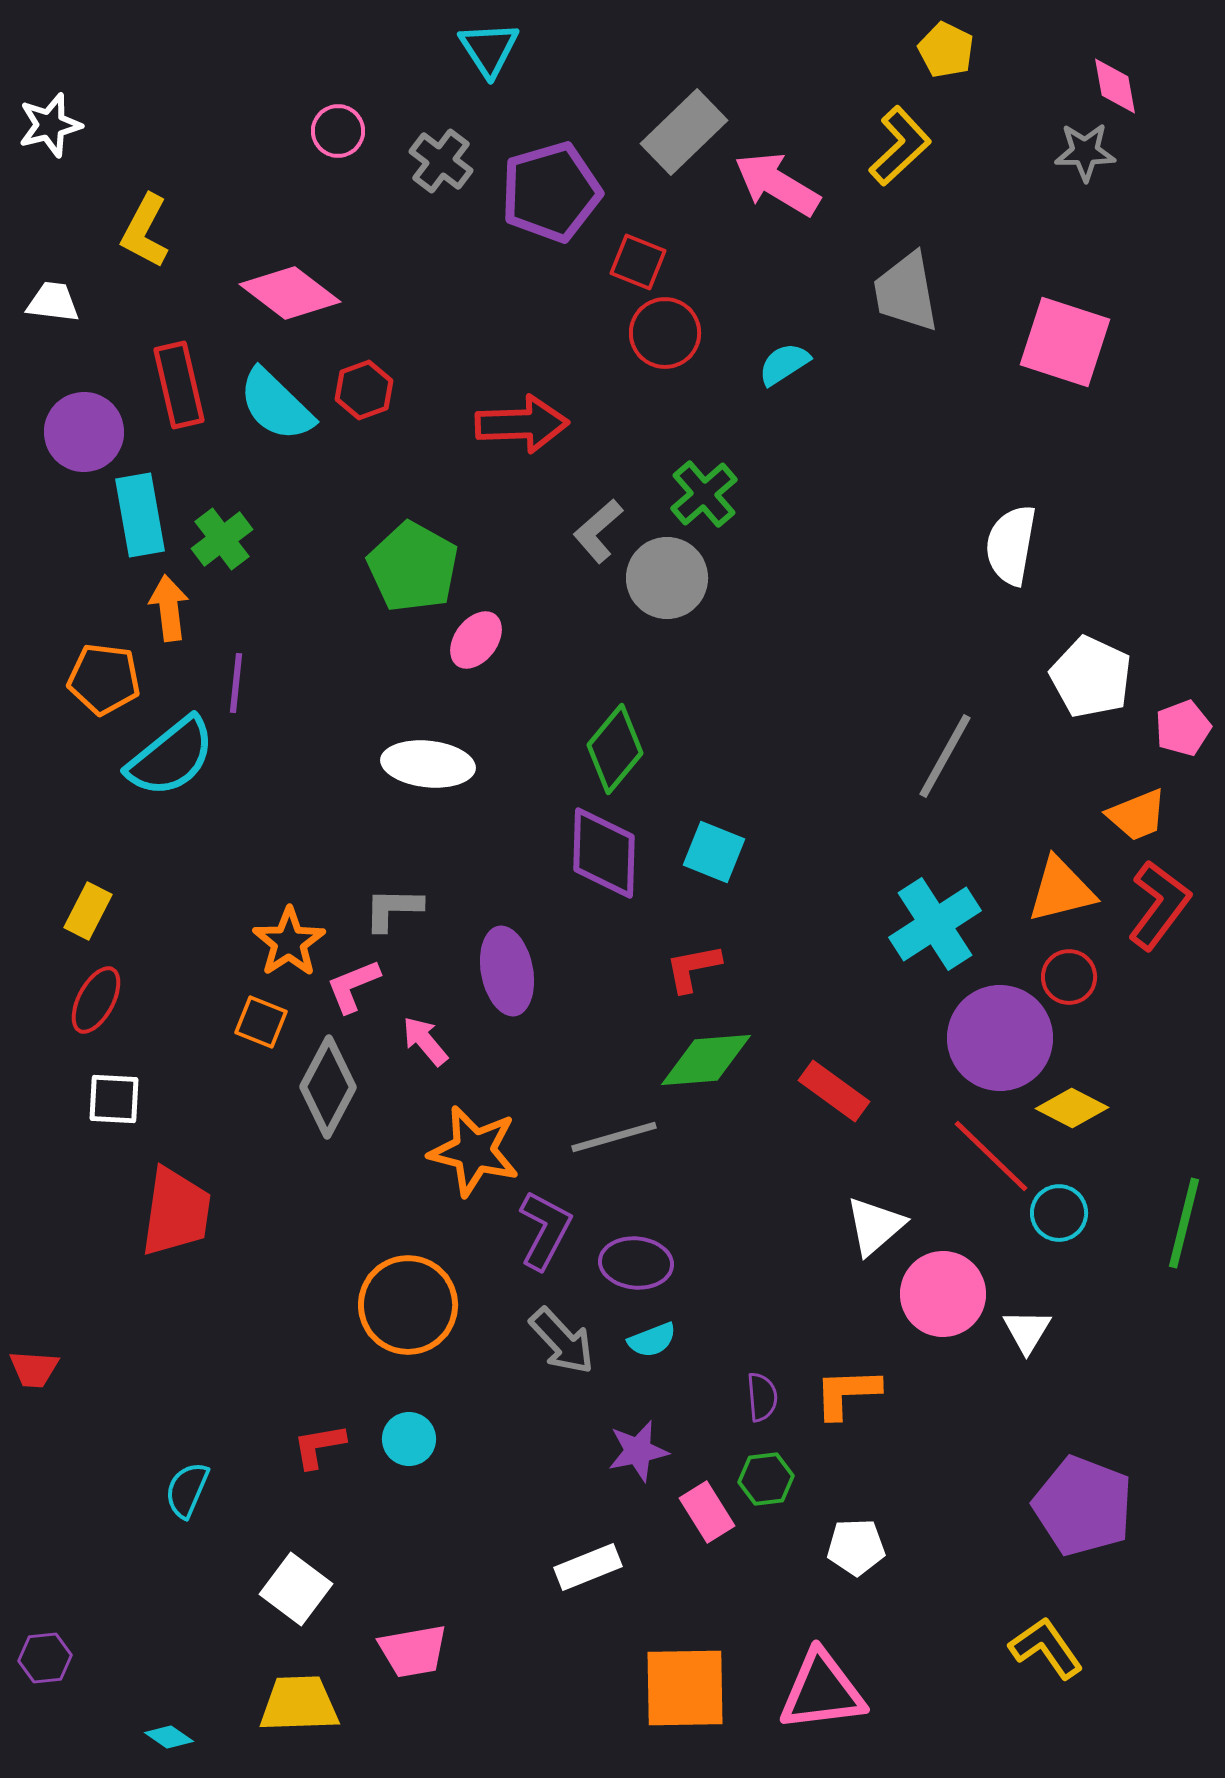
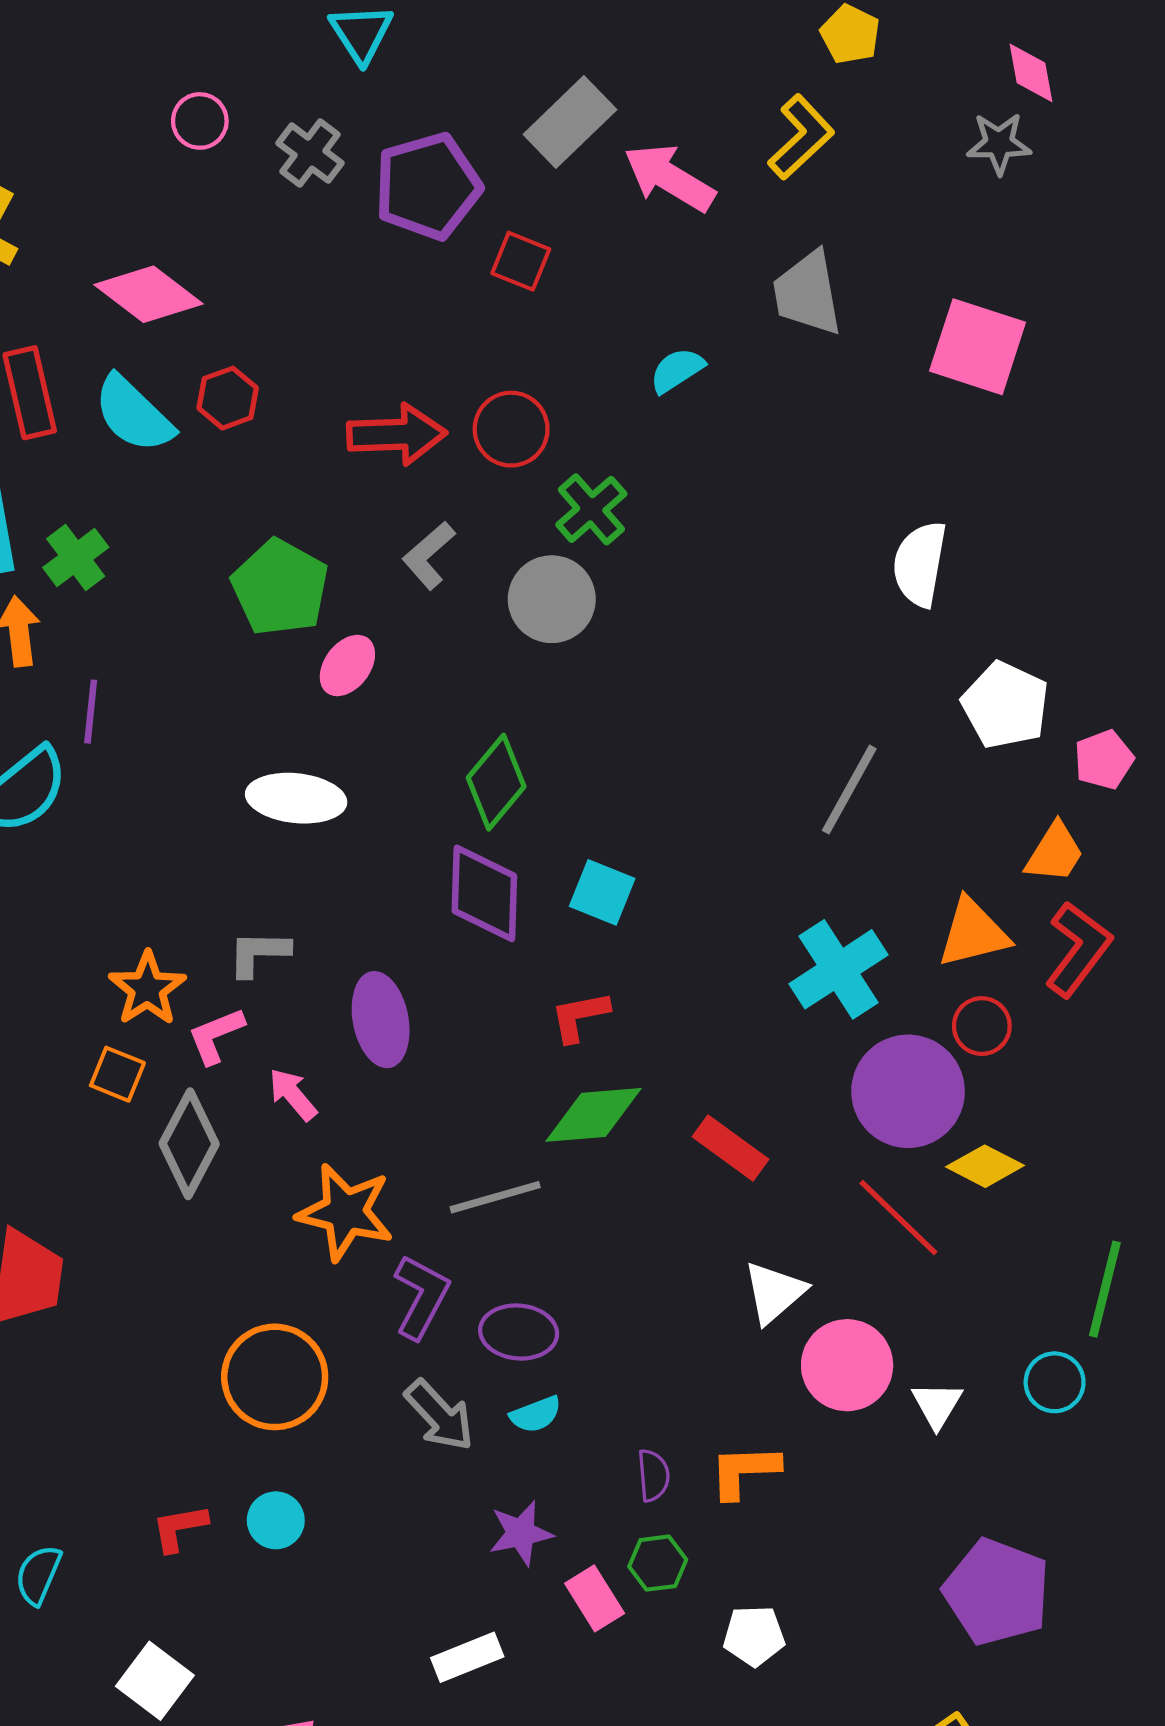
red circle: (665, 333) -> (511, 429), moved
gray L-shape: (598, 531) -> (429, 555), moved
orange trapezoid: (1137, 815) -> (1055, 853), turned -36
cyan circle: (1059, 1213) -> (1055, 1382), moved

